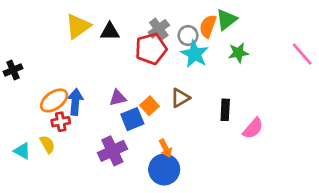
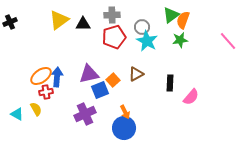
orange semicircle: (208, 26) -> (183, 20), moved
gray cross: (159, 29) -> (112, 15), moved, turned 35
black cross: (13, 70) -> (10, 22), moved
purple triangle: (118, 98) -> (89, 74), size x1.5

